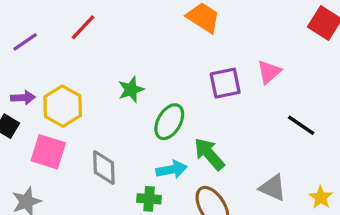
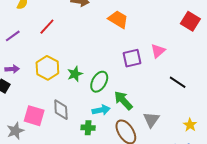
green star: (131, 90) -> (75, 74), moved
yellow hexagon: (63, 106) -> (47, 68), moved
pink square: (48, 152) -> (34, 116), moved
gray triangle: (273, 188) -> (151, 120), moved, turned 42

